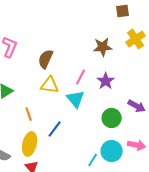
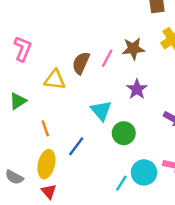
brown semicircle: (46, 59) -> (81, 63), moved
pink line: (81, 77) -> (107, 58), moved
yellow triangle: (50, 85) -> (55, 80), moved
green circle: (112, 118) -> (124, 133), moved

